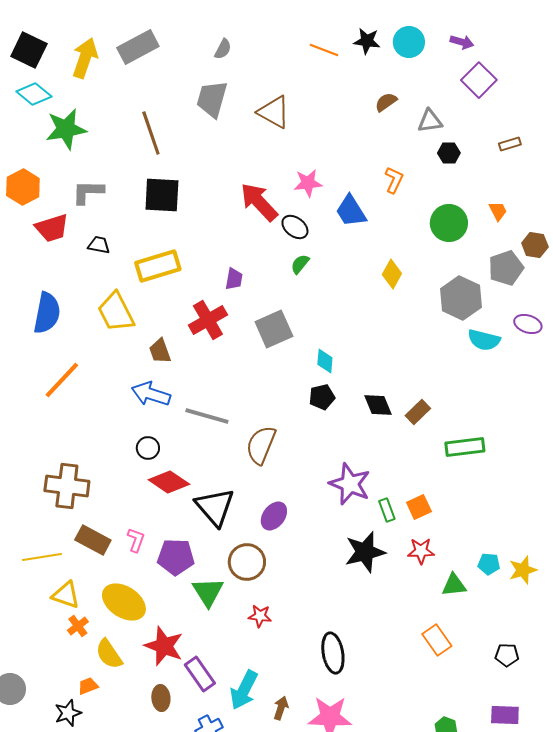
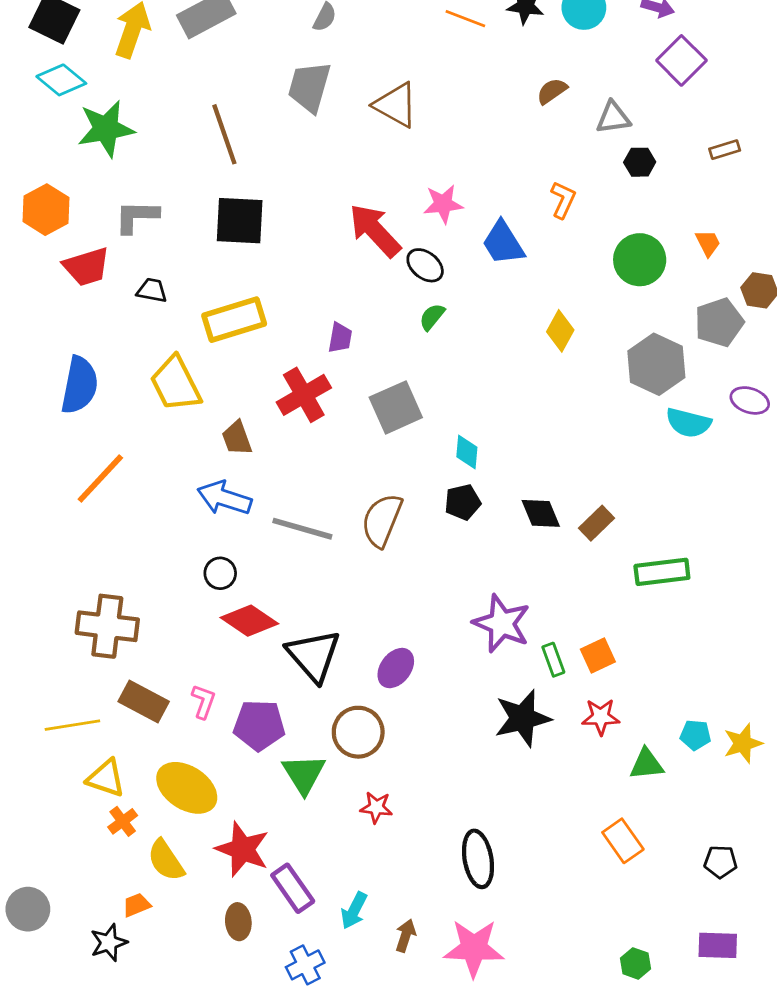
brown semicircle: (261, 445) -> (382, 520), moved
cyan arrow: (244, 690) -> (354, 911), size x0.7

